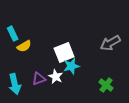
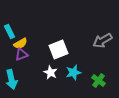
cyan star: (71, 66) -> (73, 72), moved
purple triangle: (39, 79) -> (21, 54), moved

